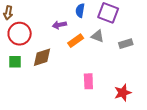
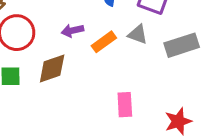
purple arrow: (59, 25) -> (72, 31), moved
gray rectangle: (126, 44) -> (182, 45), size x1.5

